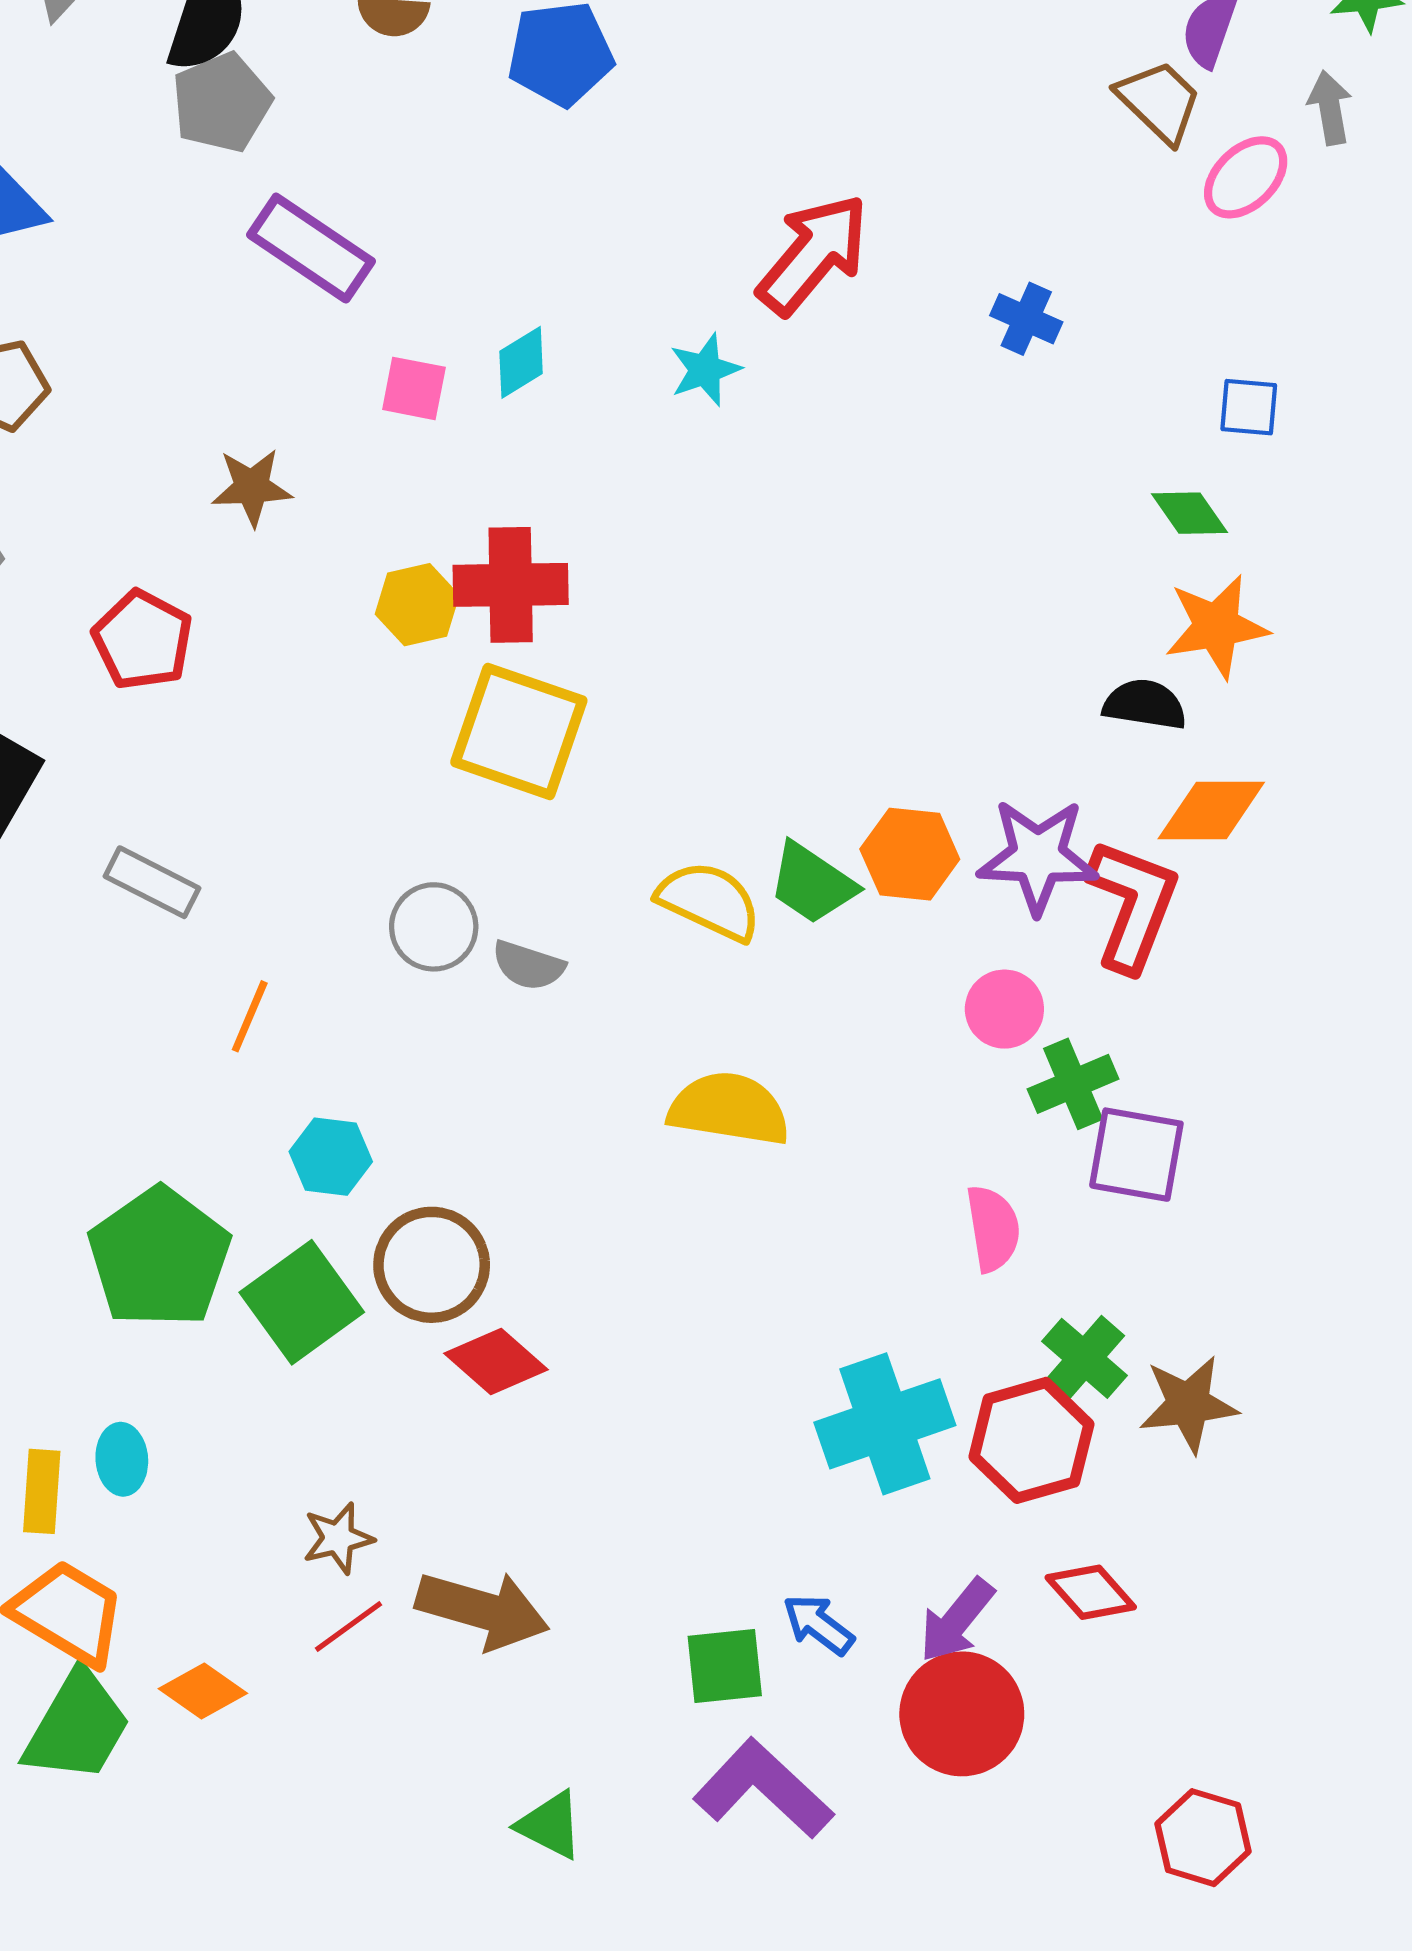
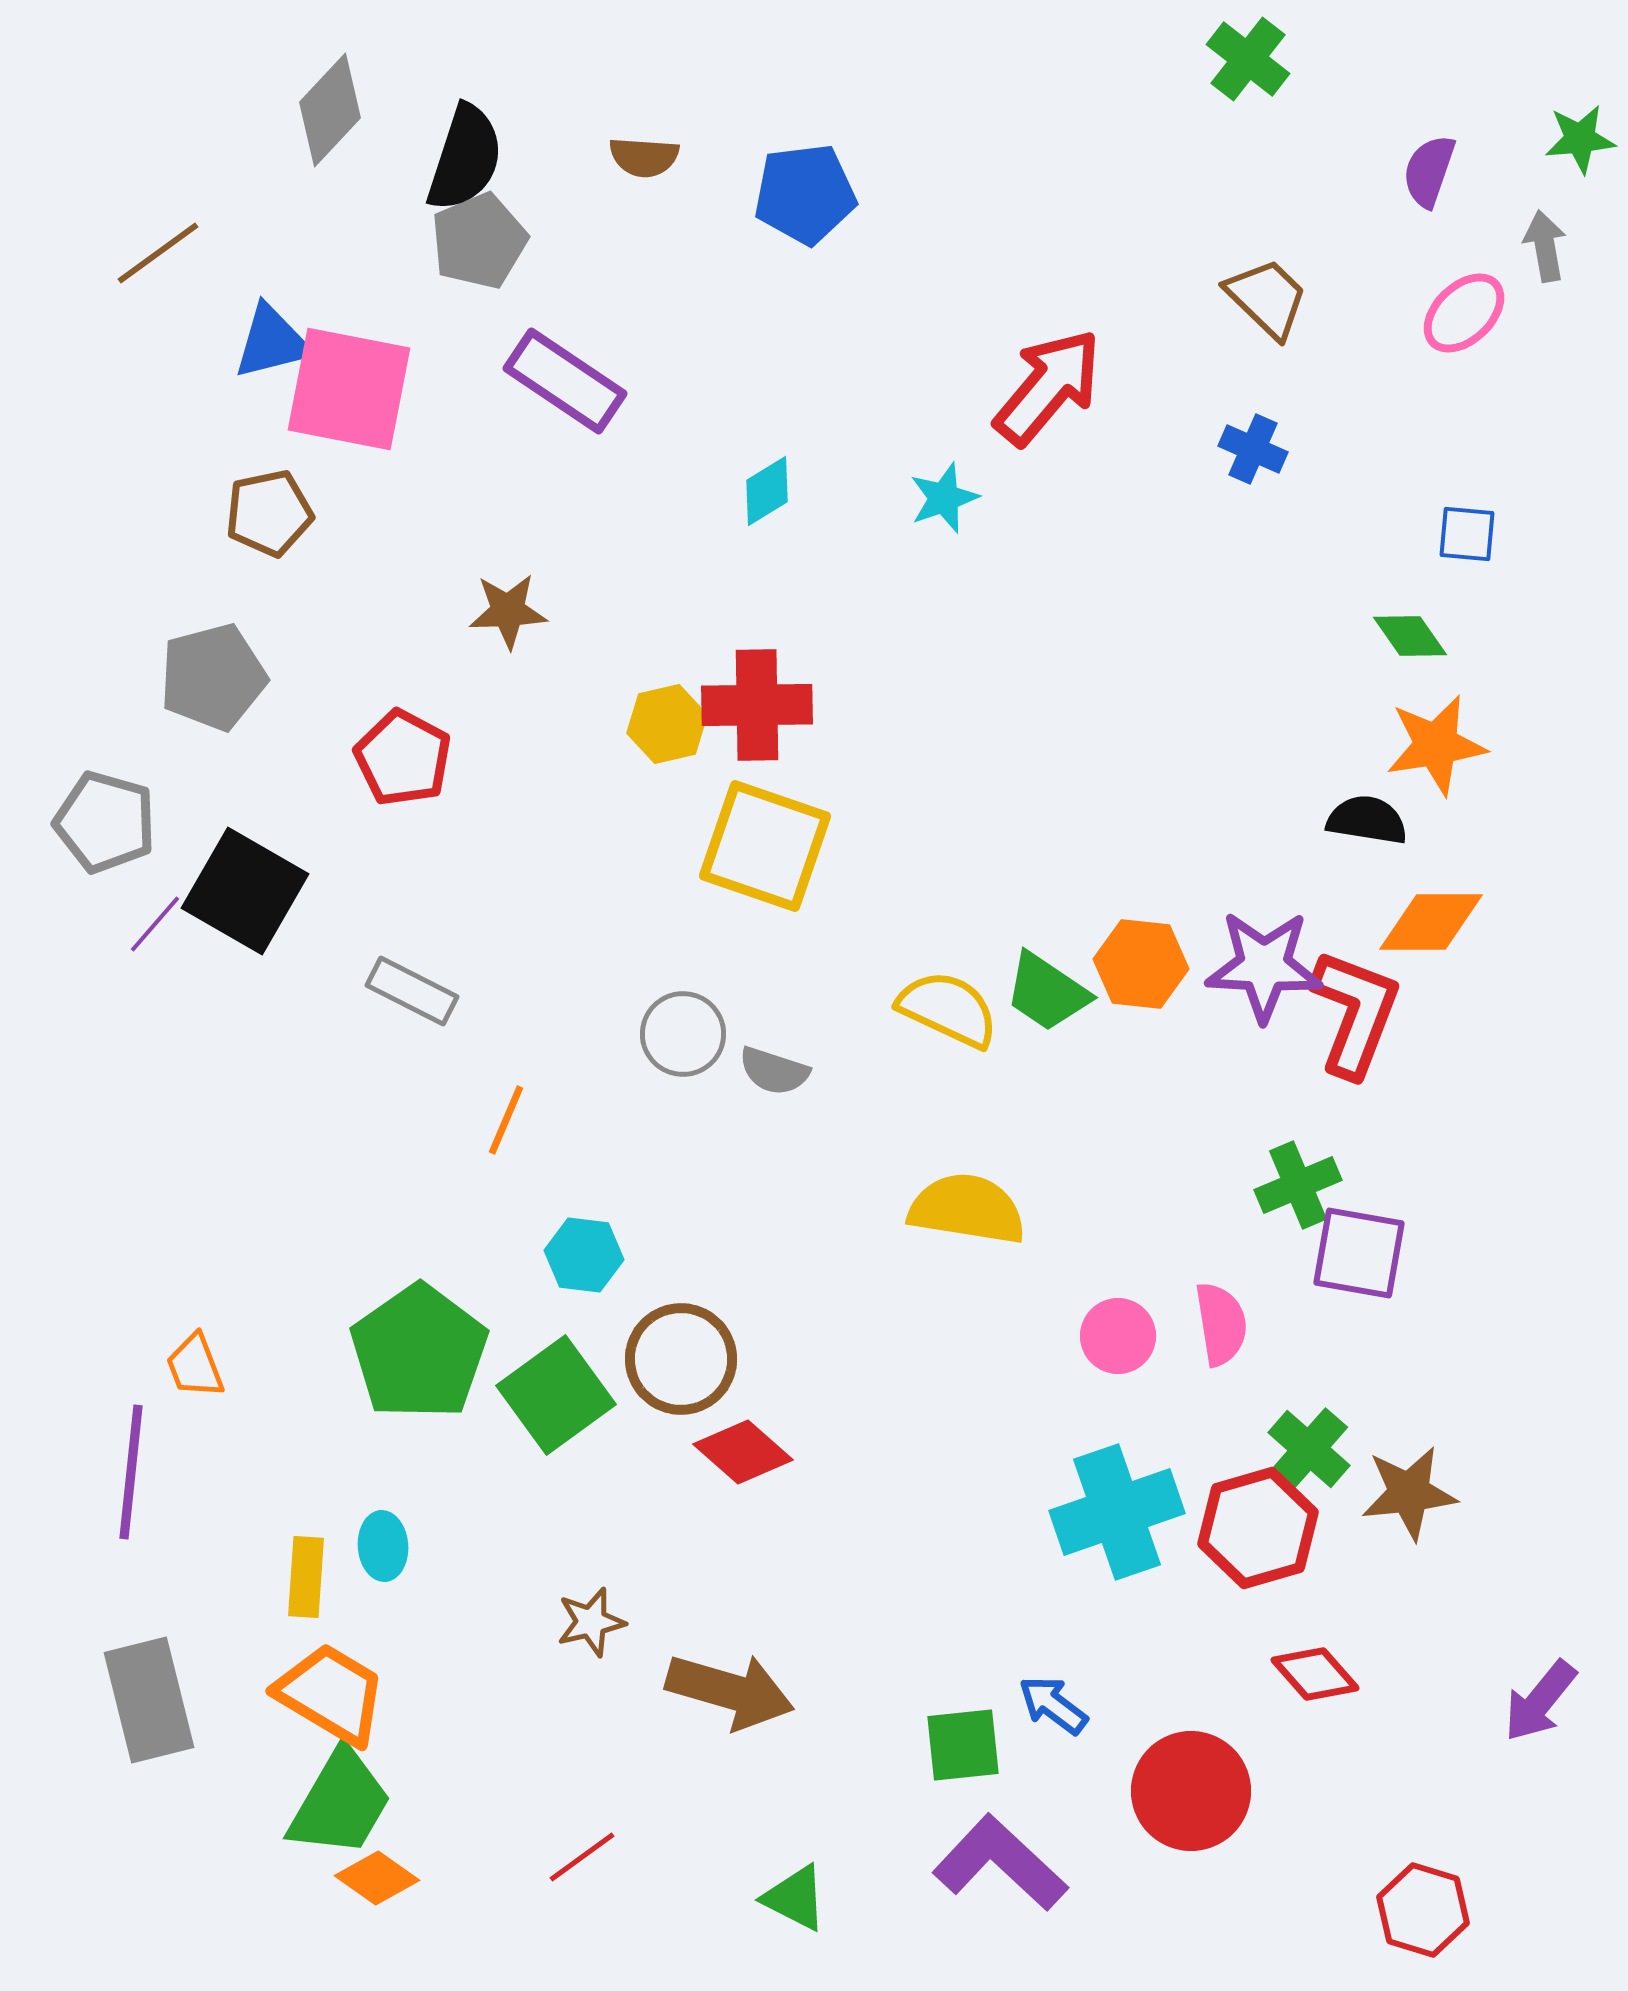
brown trapezoid: (1159, 101) -> (1267, 298), moved
pink square: (414, 388) -> (349, 389), moved, size x2.0
pink circle: (1004, 1009) -> (1118, 1336), moved
purple arrow: (957, 1620) -> (1540, 1701), moved
red line: (348, 1627) -> (582, 1857), moved
orange diamond: (203, 1691) -> (377, 1878), moved

